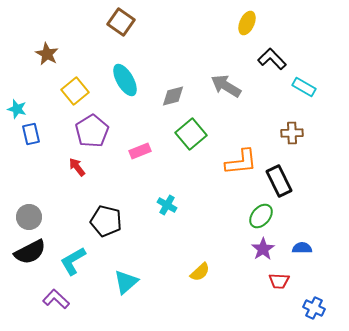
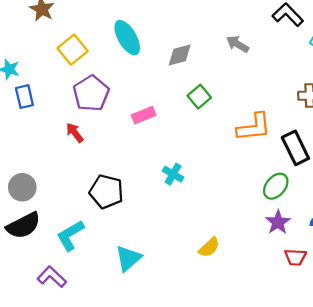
gray arrow: (226, 86) -> (238, 44), size x0.7
green square: (191, 134) -> (199, 97), size x0.7

